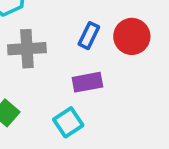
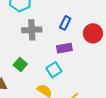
red circle: (132, 36) -> (93, 33), moved

